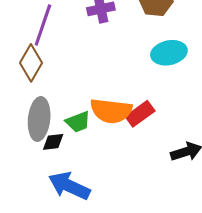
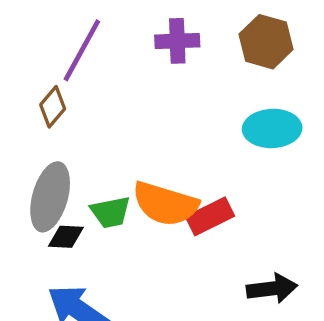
brown diamond: (31, 63) -> (53, 107), size x0.7

